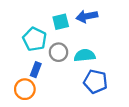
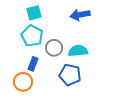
cyan square: (61, 22) -> (34, 13), moved
blue pentagon: (95, 82) -> (70, 75), moved

